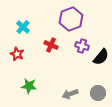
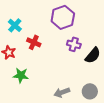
red cross: (51, 45) -> (34, 42), moved
green star: (29, 86) -> (21, 75), moved

